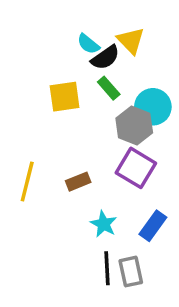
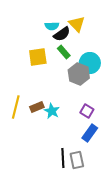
cyan semicircle: (88, 44) -> (52, 26), turned -40
purple square: (136, 168) -> (87, 111), moved, size x0.6
brown rectangle: (78, 182) -> (37, 107), moved
cyan star: (104, 224) -> (52, 111), moved

